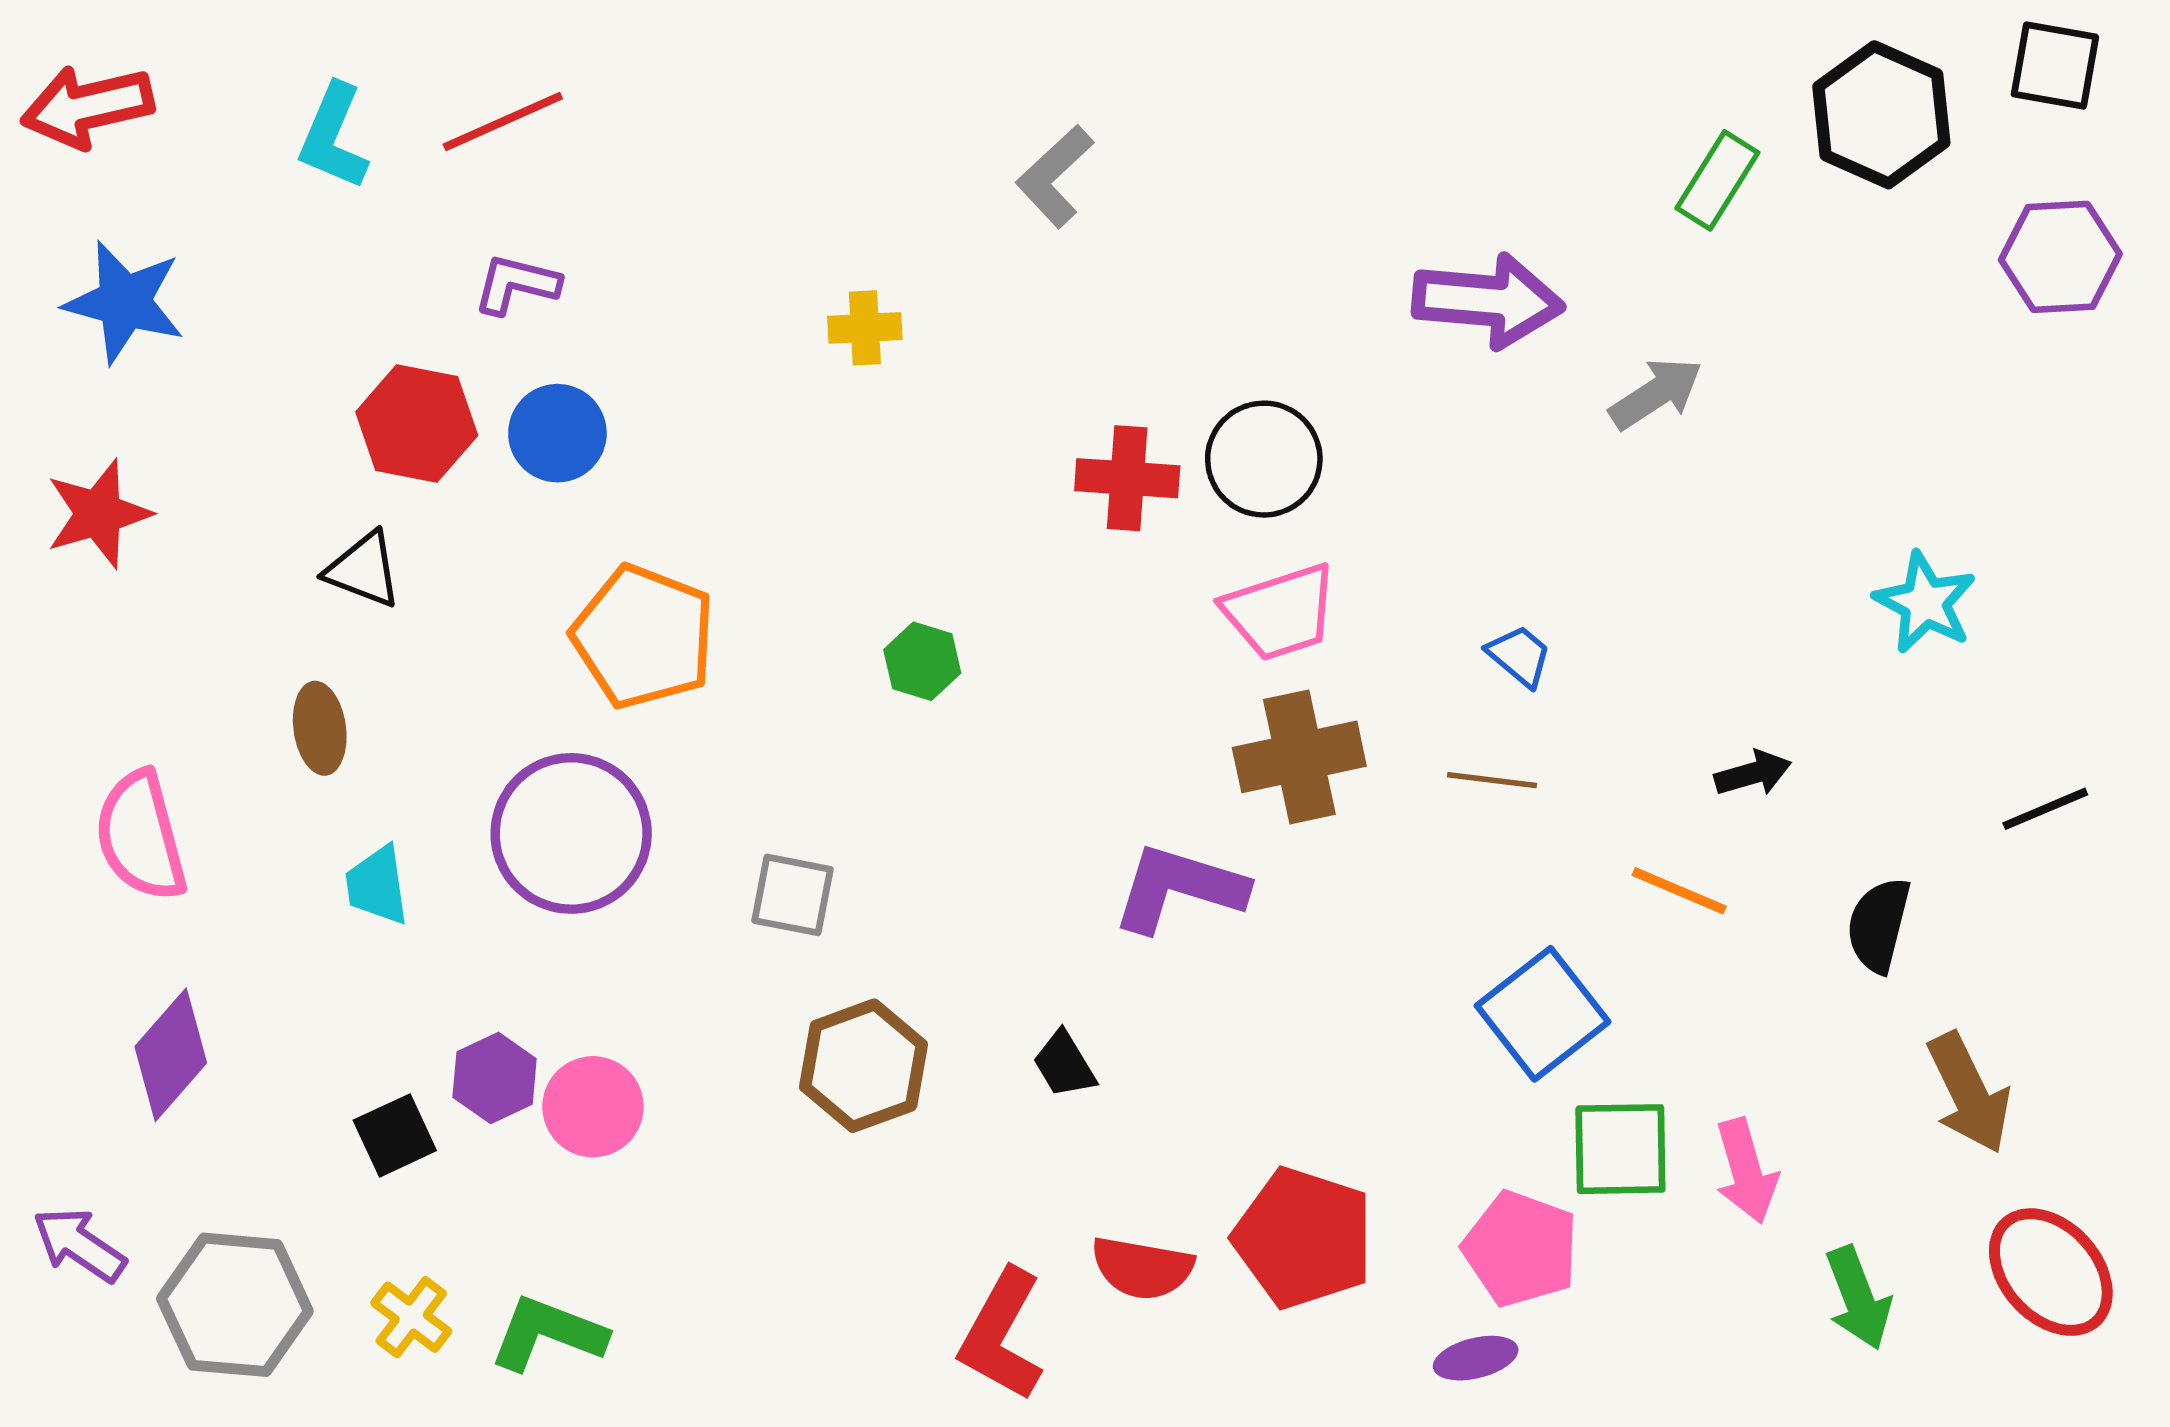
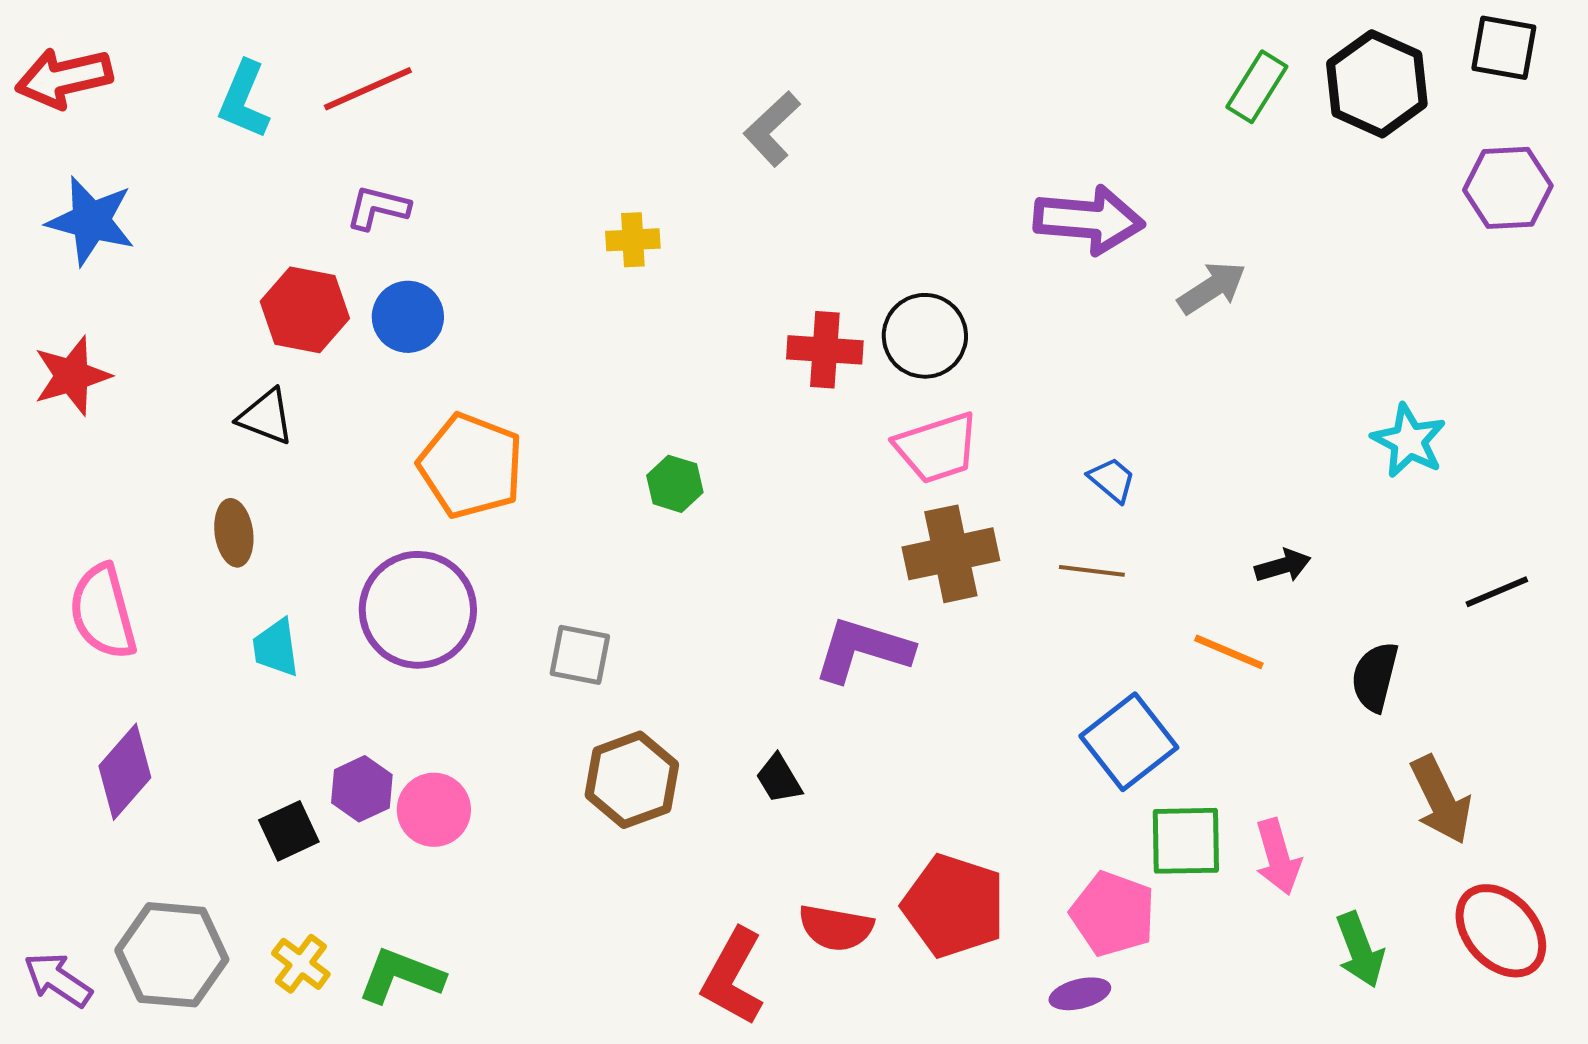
green rectangle: (1717, 180) -> (1257, 87), moved
purple arrow: (79, 1245) -> (58, 980), moved

